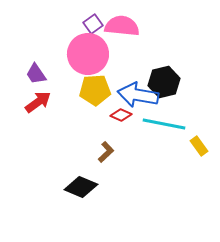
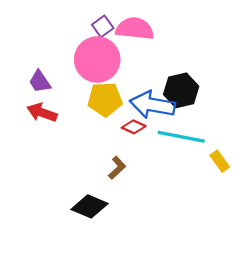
red arrow: (38, 102) -> (42, 113), turned -124

